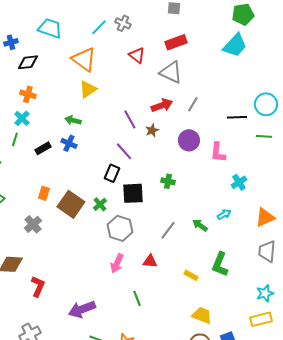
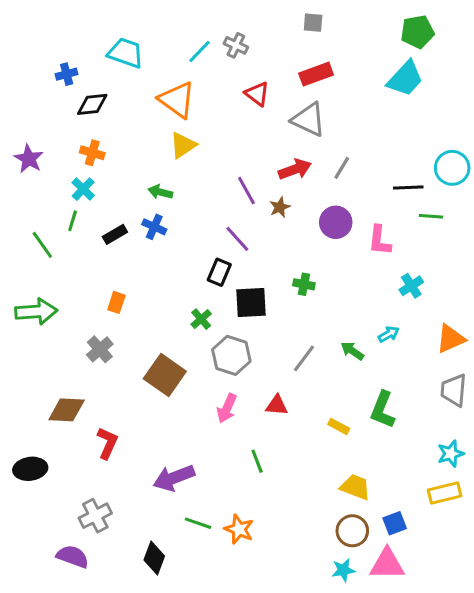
green line: (264, 136) -> (431, 216), moved
brown square: (71, 204) -> (165, 375), moved

